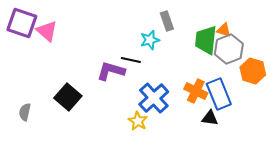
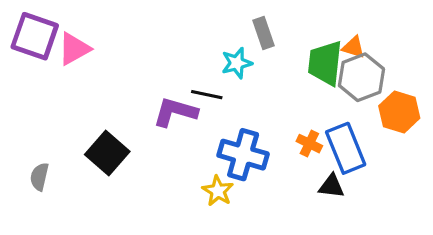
pink triangle: (47, 31) -> (74, 49), turned 50
orange cross: (196, 91) -> (309, 144), size x0.7
blue cross: (154, 98) -> (243, 155), turned -32

